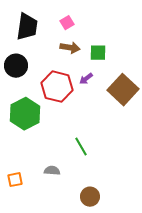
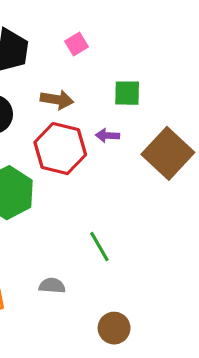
brown arrow: (70, 48) -> (57, 100), moved
purple arrow: (86, 79) -> (108, 135), turned 40

